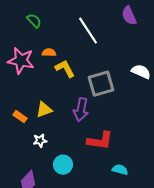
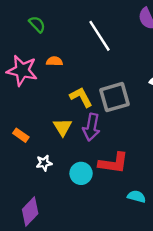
yellow L-shape: (65, 69) -> (81, 97), moved
yellow triangle: (44, 110) -> (63, 127), moved, turned -42
cyan circle: (63, 165) -> (81, 173), moved

